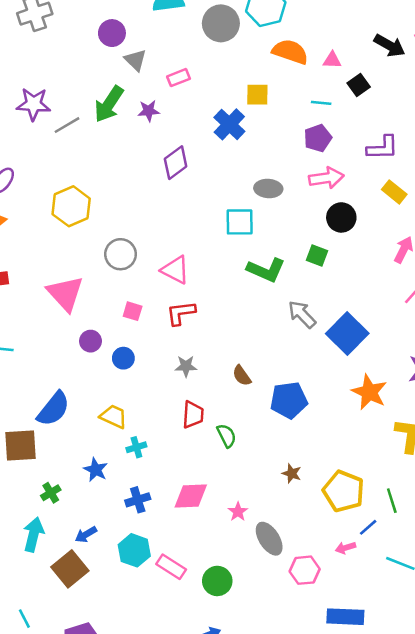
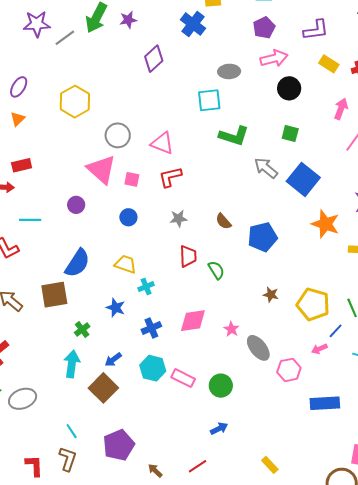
green square: (317, 256) -> (290, 134), moved
pink triangle: (65, 293) -> (101, 169), moved
purple circle: (90, 341) -> (76, 205), moved

